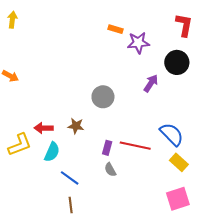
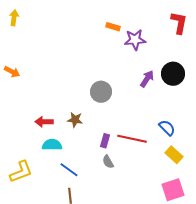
black circle: (177, 62) -> (173, 74), moved
blue semicircle: (172, 134) -> (167, 128), size x0.7
yellow L-shape: (20, 145) -> (21, 172), moved
cyan semicircle: (52, 152) -> (52, 145), turned -114

